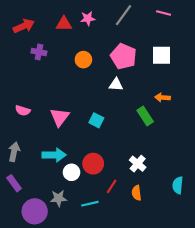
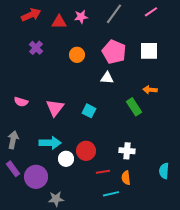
pink line: (164, 13) -> (151, 12), turned -48
red arrow: (24, 26) -> (31, 15), moved
purple cross: (39, 52) -> (36, 48), turned 32
white cross: (138, 164) -> (127, 151), turned -35
red line: (112, 186) -> (103, 172), turned 48
gray star: (58, 198) -> (56, 199), moved
cyan line: (90, 204) -> (111, 194), moved
purple circle: (35, 211) -> (36, 177), moved

